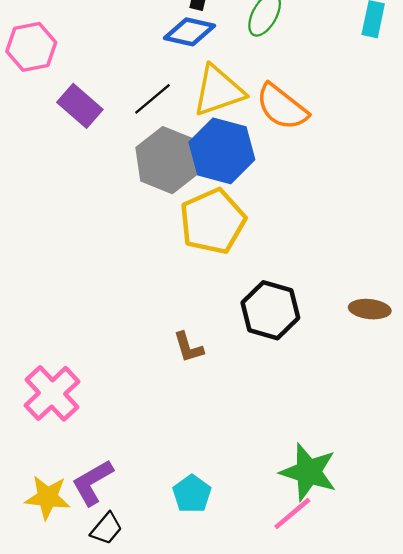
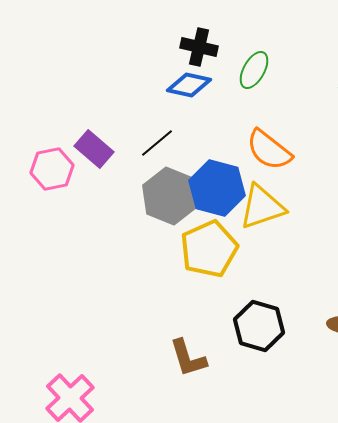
pink hexagon: (31, 47) -> (52, 169), moved
yellow triangle: (218, 91) -> (262, 207), moved
brown L-shape: (188, 347) -> (188, 358), size x1.4

